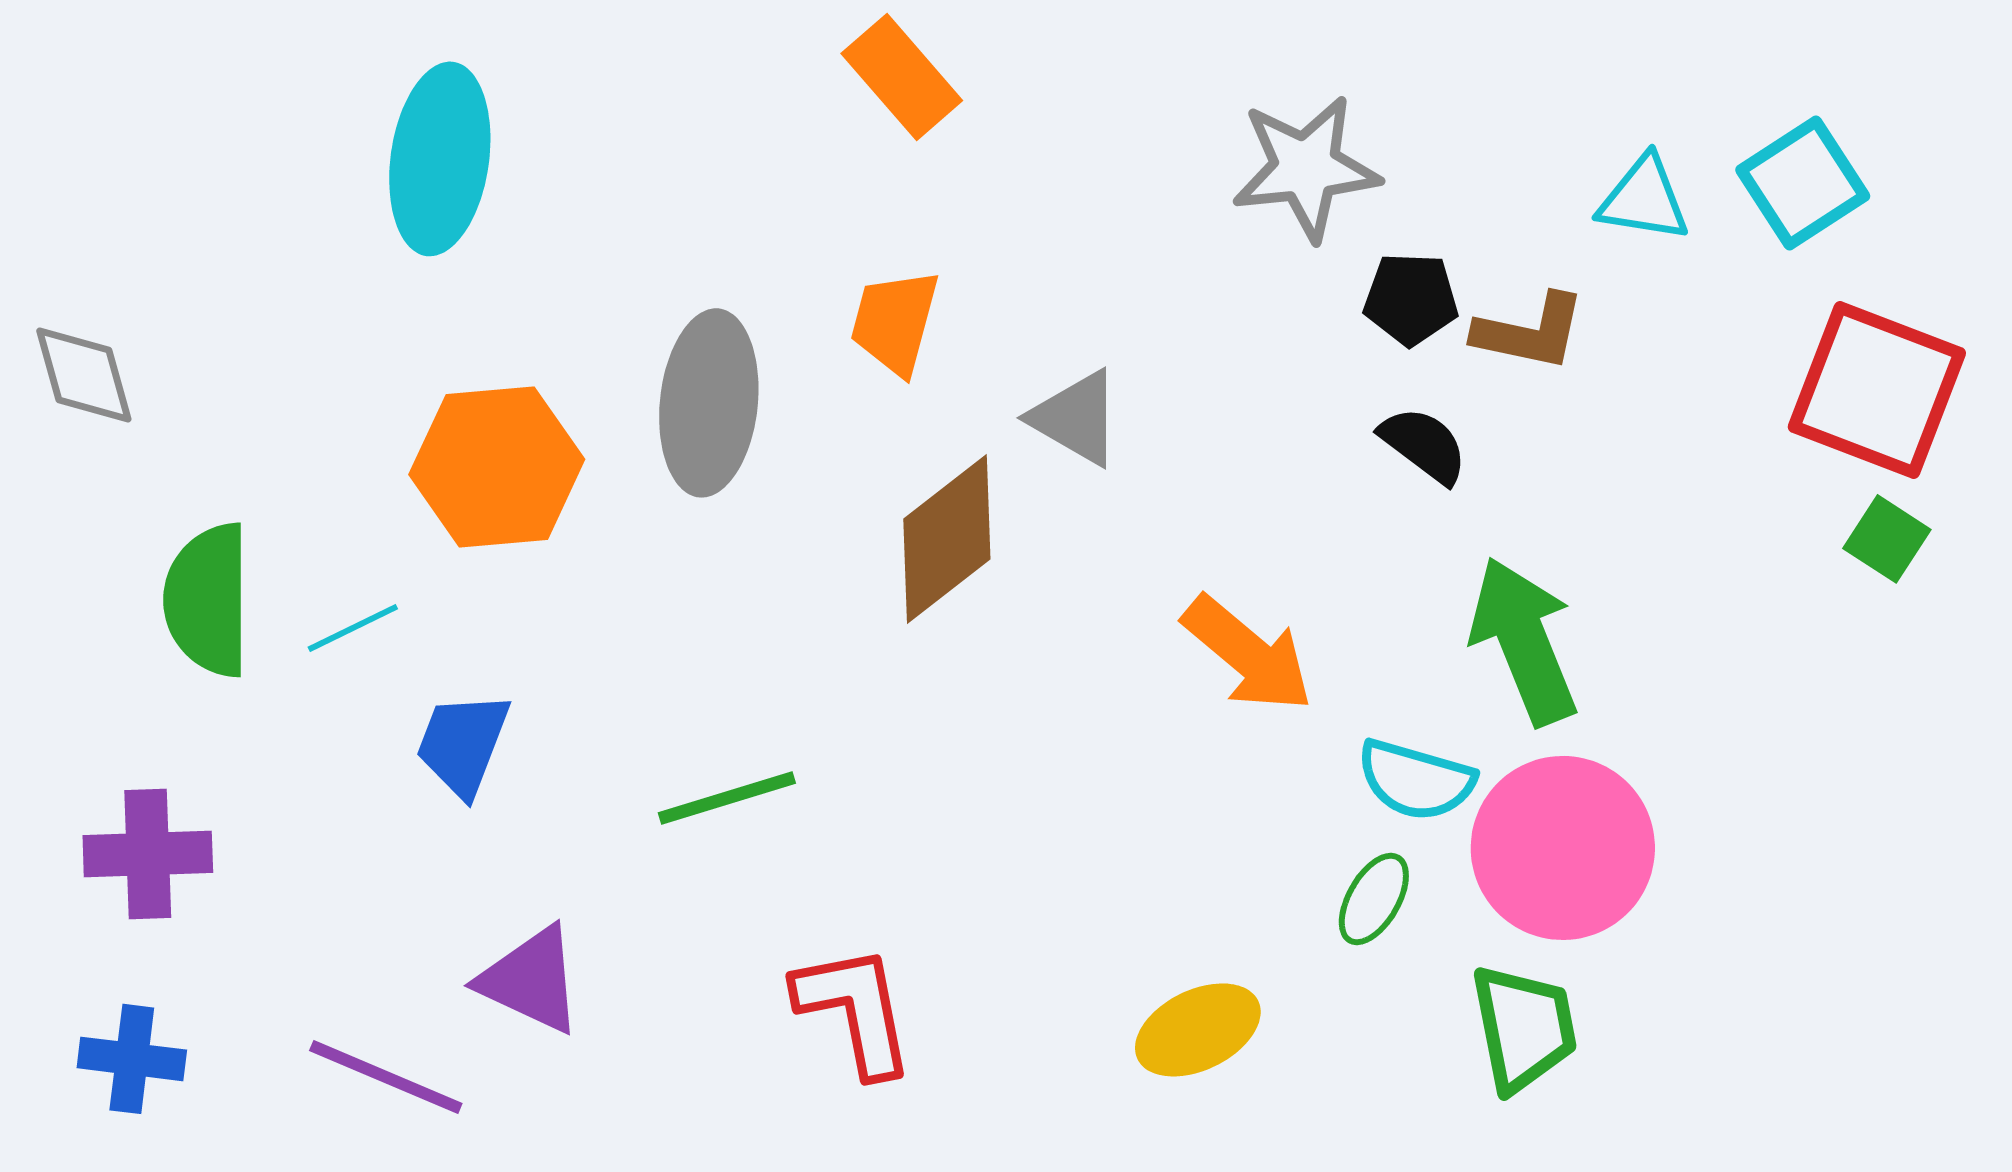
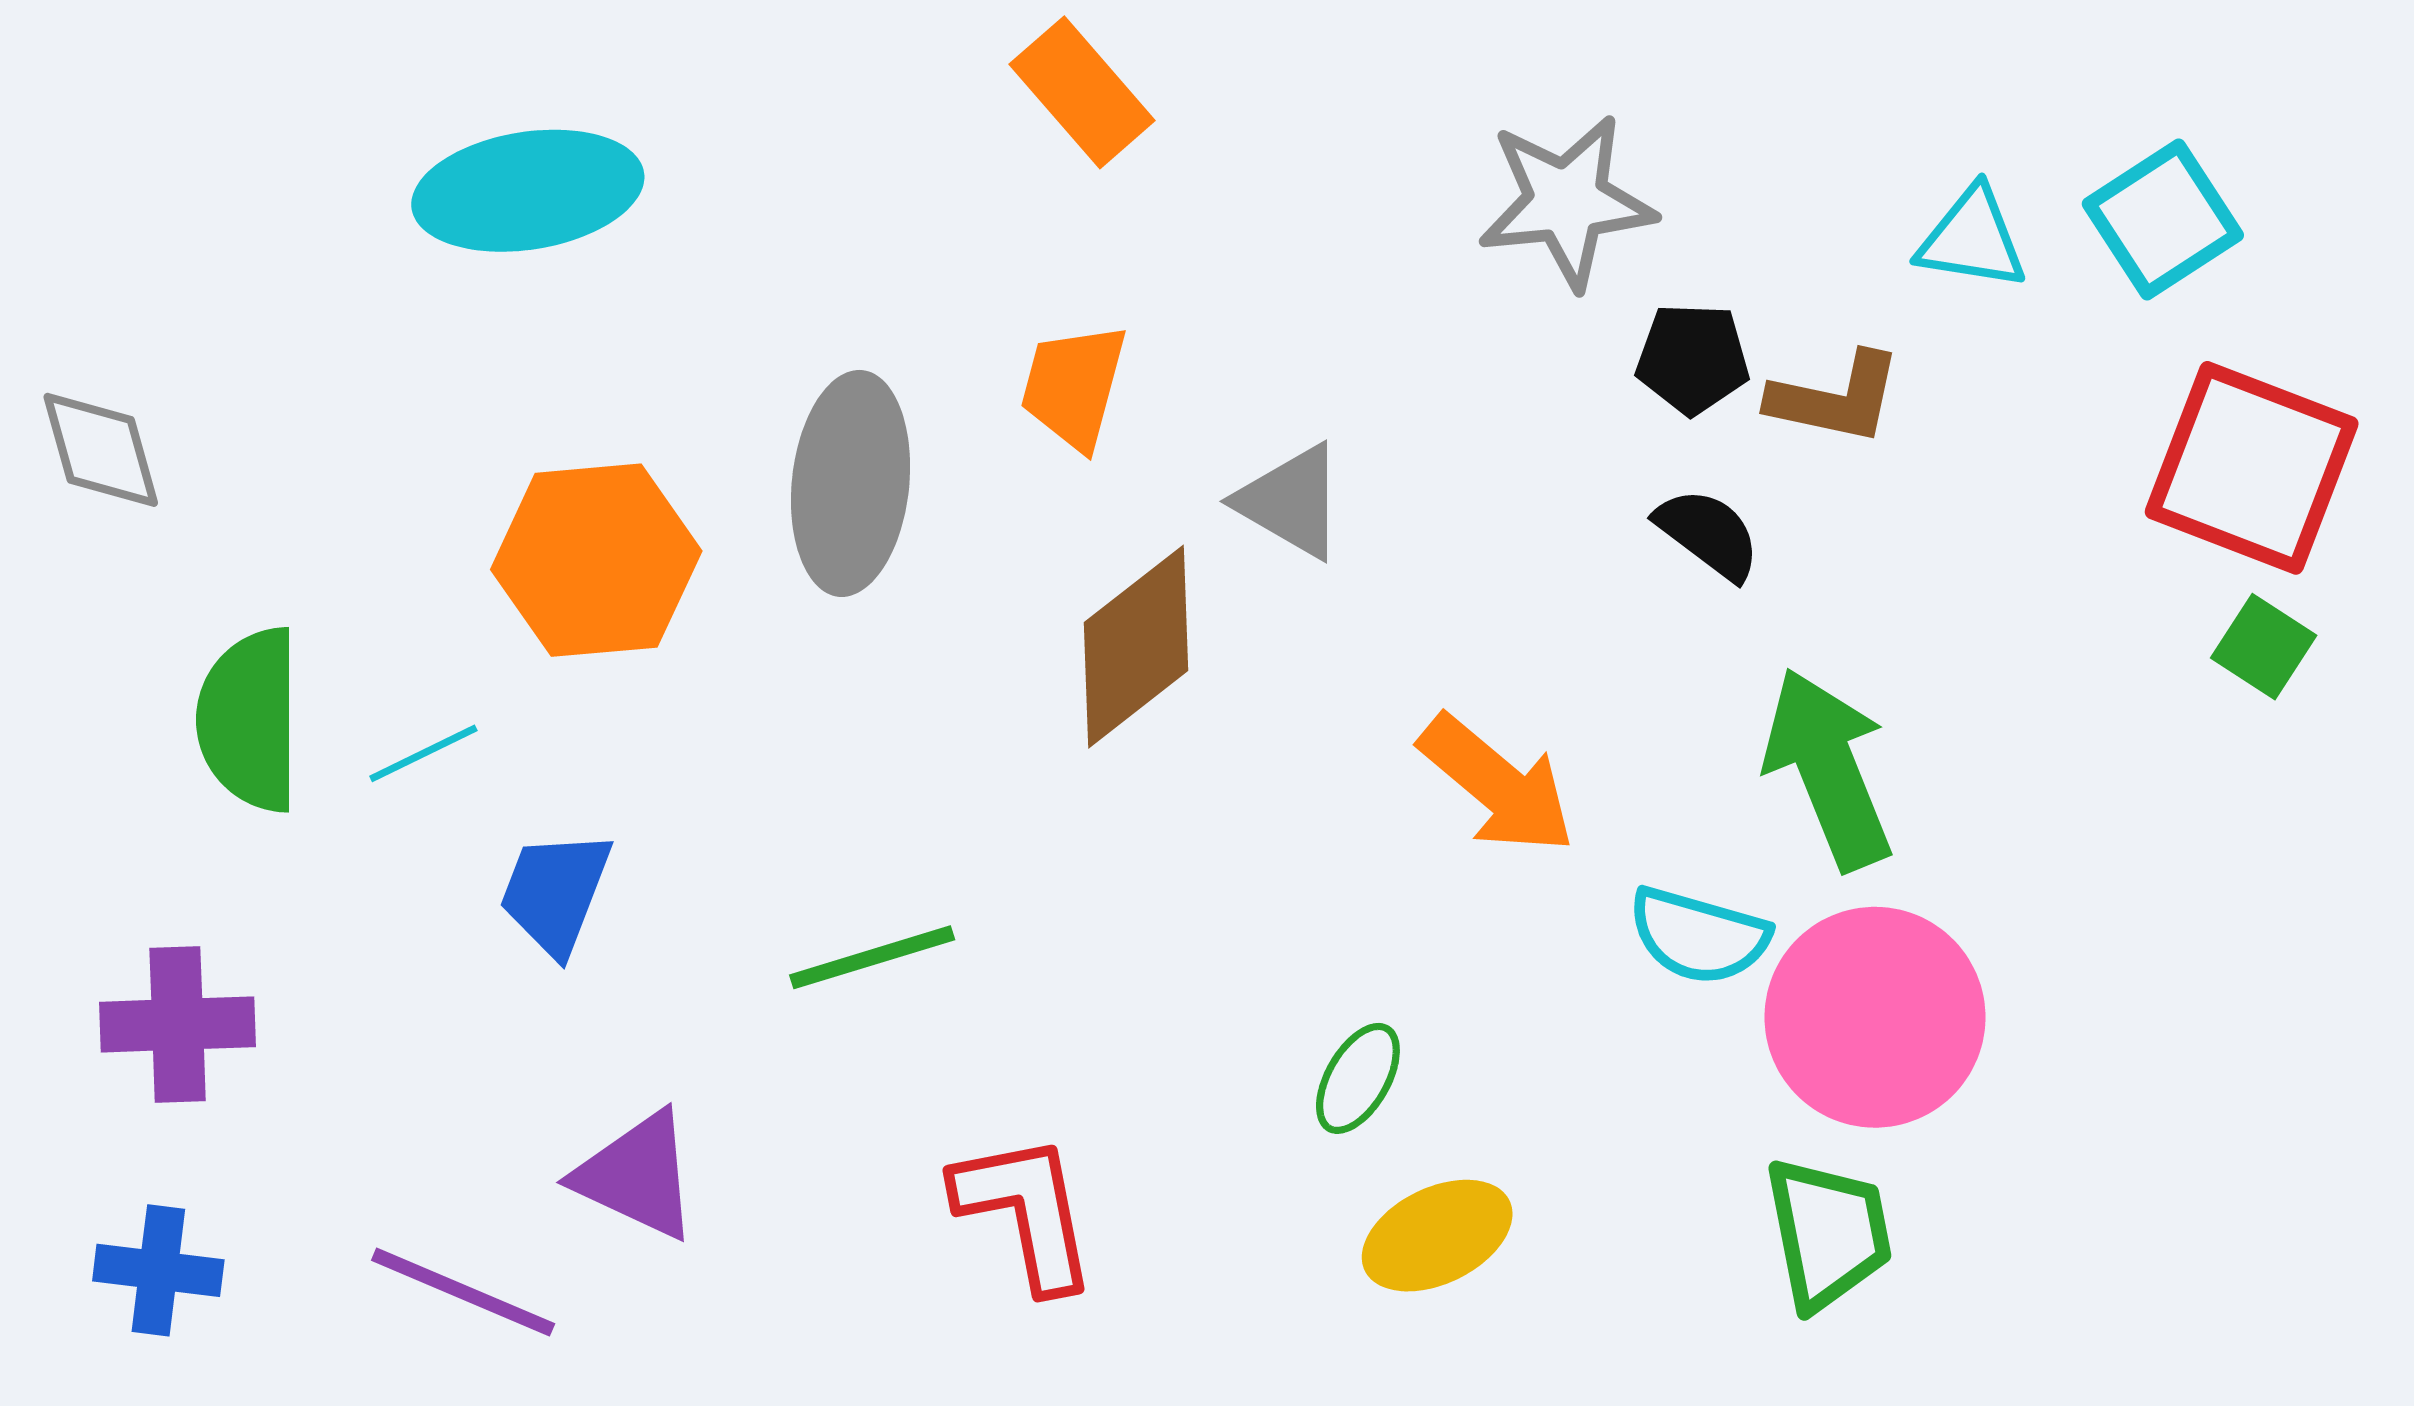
cyan ellipse: (440, 159) -> (528, 191), turned 73
green ellipse: (1374, 899) -> (1358, 1078), moved

